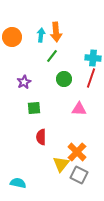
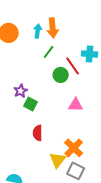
red line: (91, 78) -> (73, 66), moved, turned -54
purple star: (24, 82) -> (21, 91), moved
green square: (34, 108) -> (31, 104), turned 32

